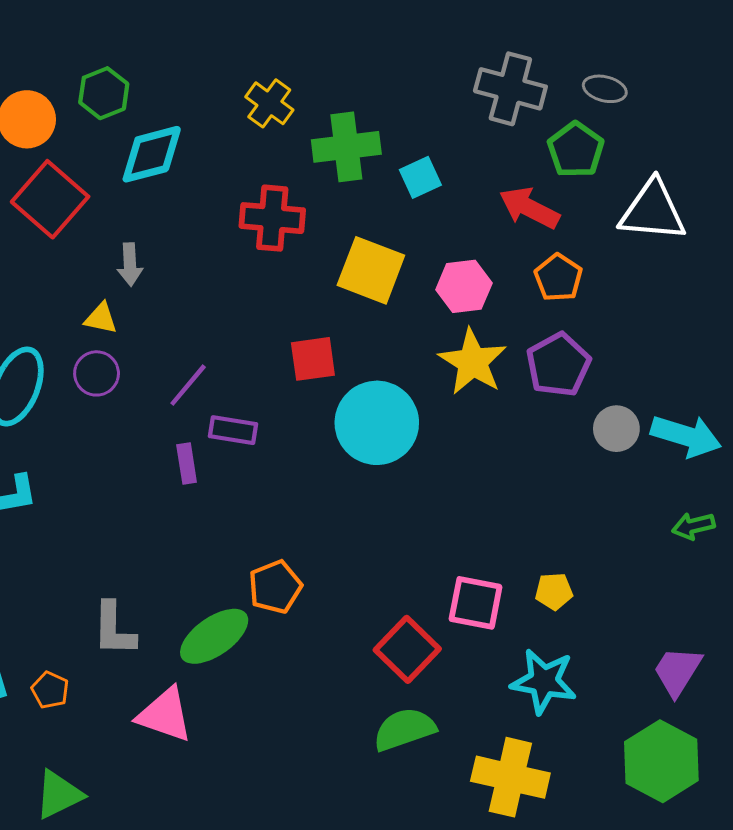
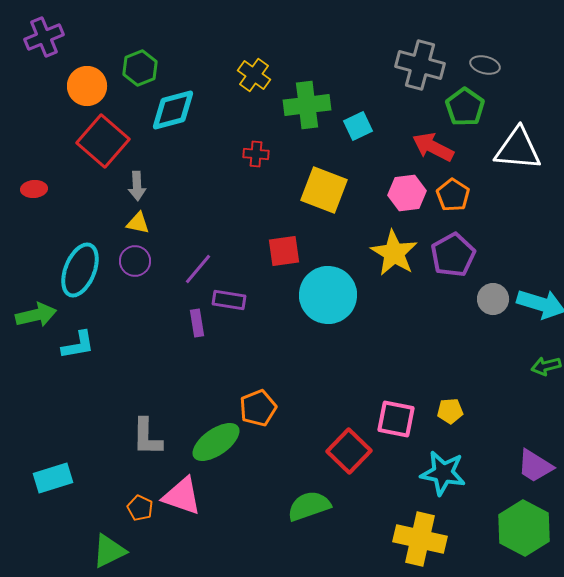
red cross: (272, 218) -> (256, 154), size x0.6
gray arrow: (130, 265) -> (137, 186), moved
pink hexagon: (464, 286) -> (407, 193), moved
purple trapezoid: (677, 671) -> (535, 466), turned -90
orange pentagon: (50, 690) -> (140, 508), moved
green semicircle: (404, 729) -> (309, 506), moved

